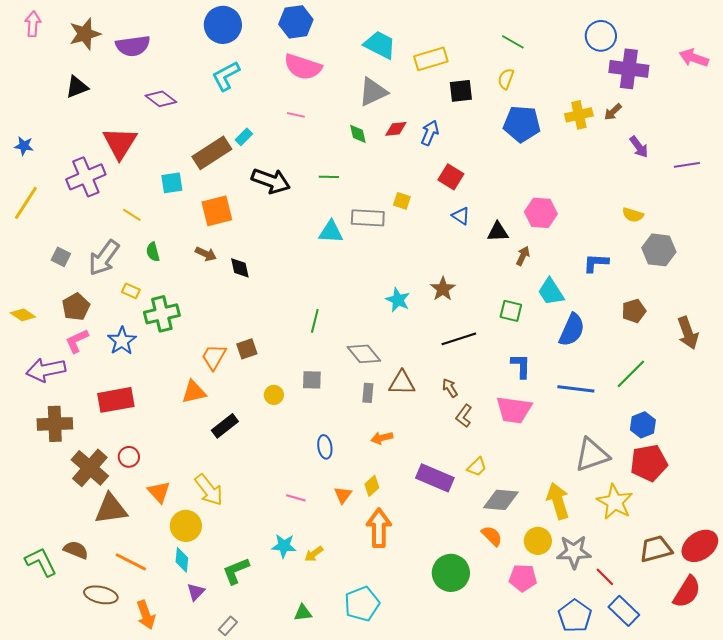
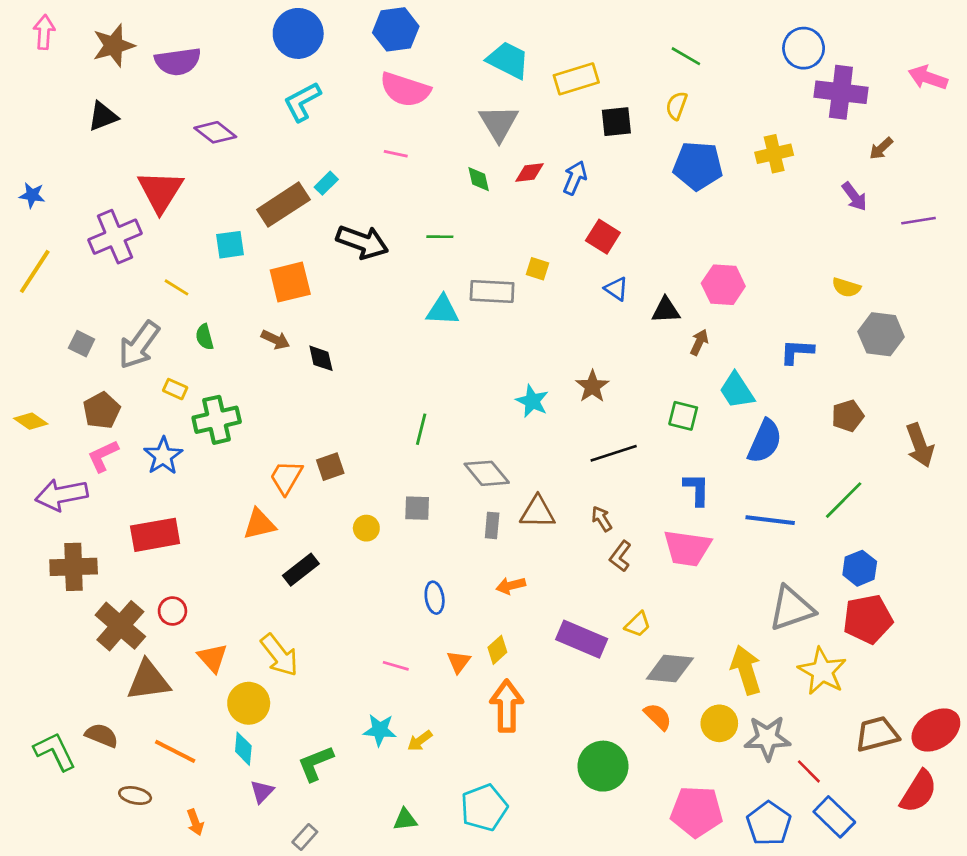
gray triangle: (373, 92) -> (499, 123), turned -36
brown arrow: (613, 112) -> (881, 148), moved
pink pentagon: (523, 578) -> (697, 812), moved, size x1.4
brown ellipse: (101, 595) -> (135, 796), size x0.7
orange arrow: (146, 615) -> (195, 822), size x0.7

